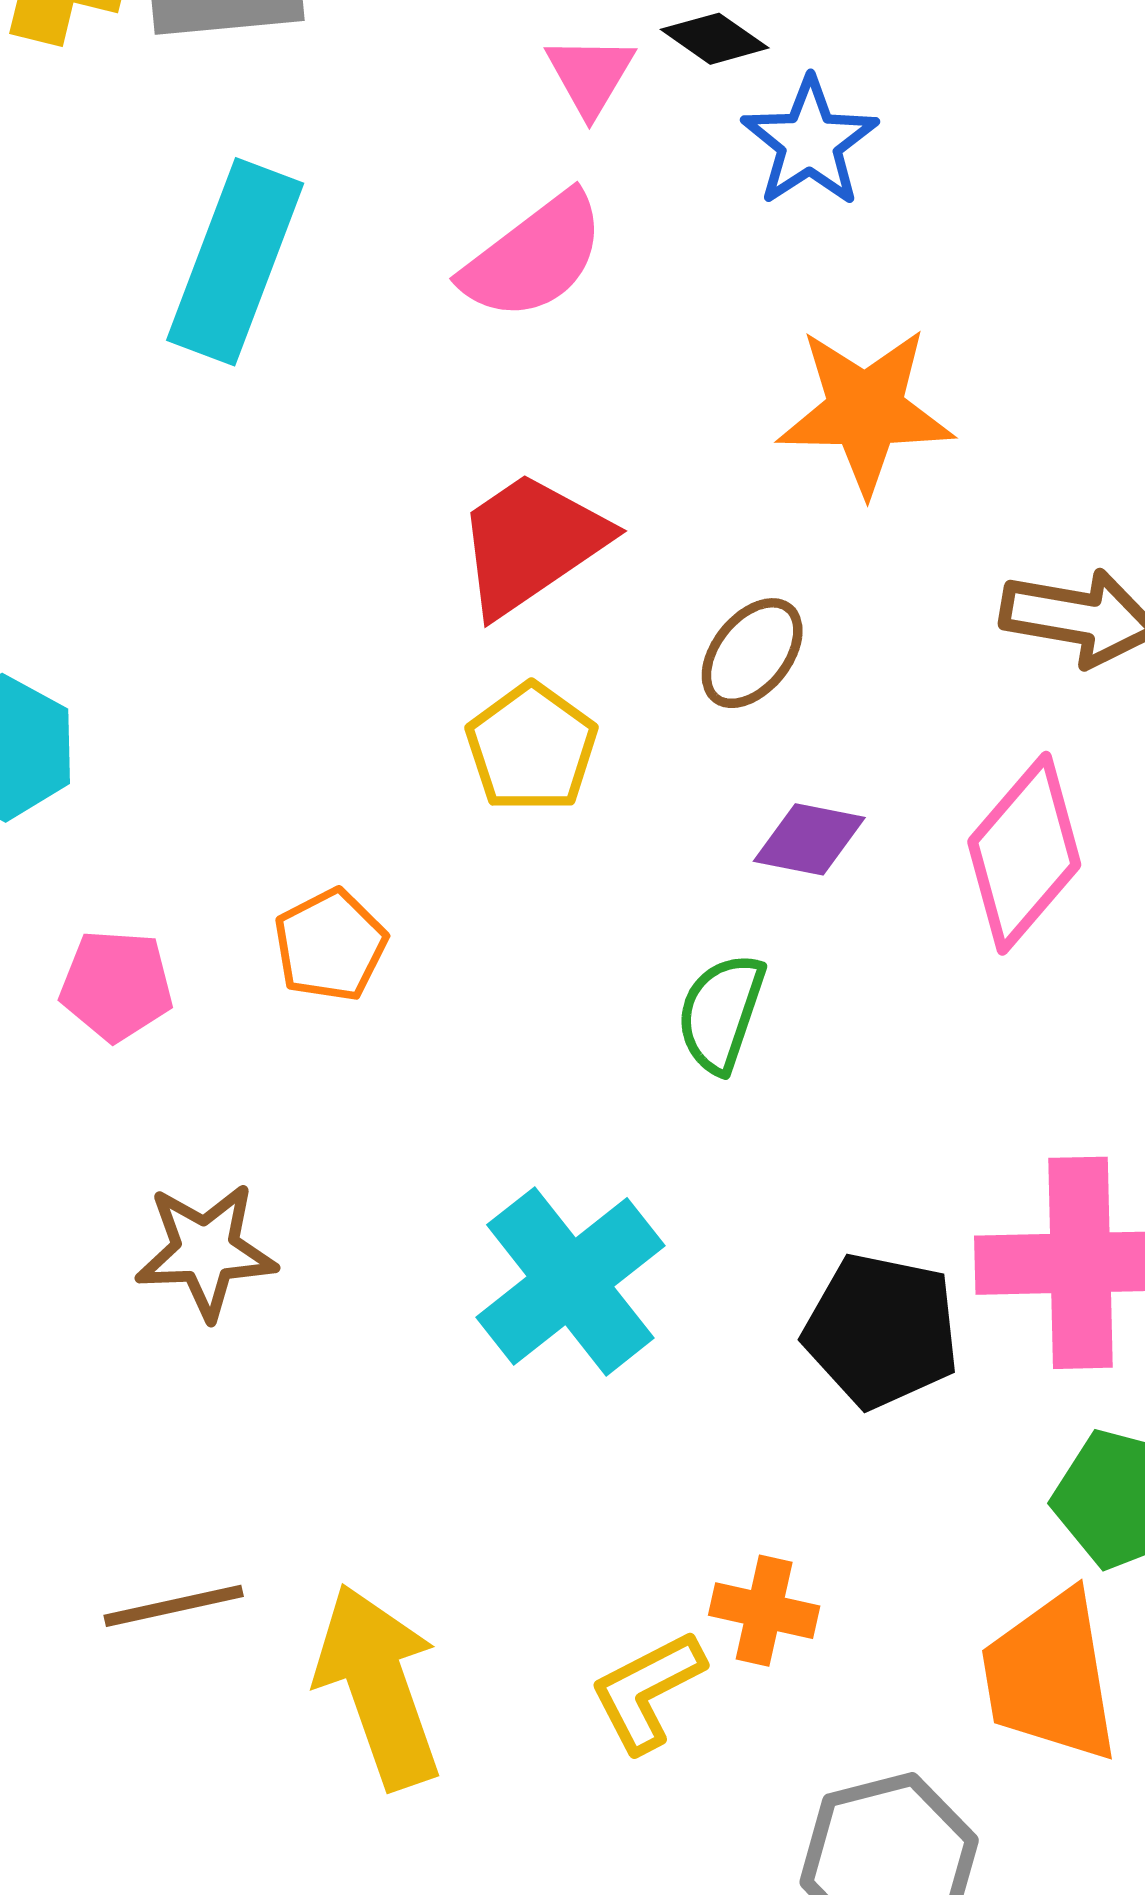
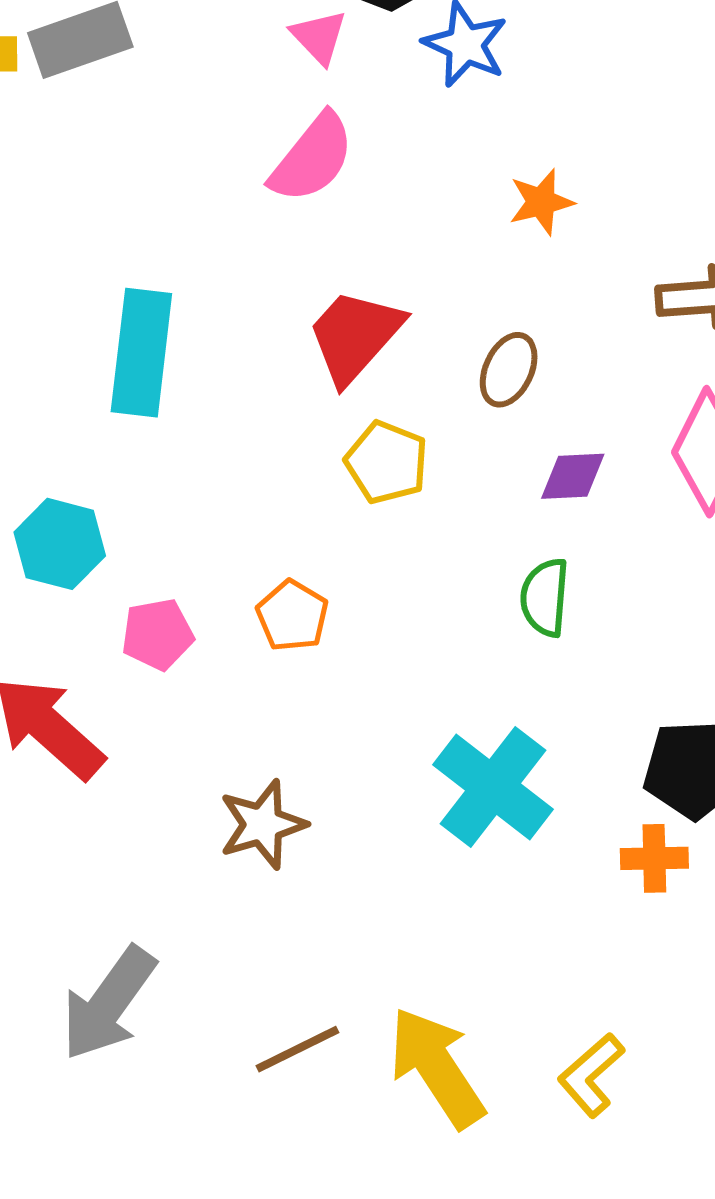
cyan rectangle: (235, 262) -> (141, 353), moved
orange star: (865, 410) -> (541, 202), size x0.6
pink pentagon: (116, 985) -> (158, 634), moved
orange cross: (764, 1611) -> (654, 858), moved
yellow L-shape: (647, 1691) -> (591, 1075), moved

